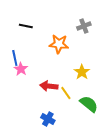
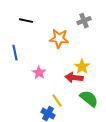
pink star: (21, 69) -> (39, 73), moved
red arrow: (49, 86) -> (74, 78), moved
yellow line: (66, 93) -> (57, 101), moved

